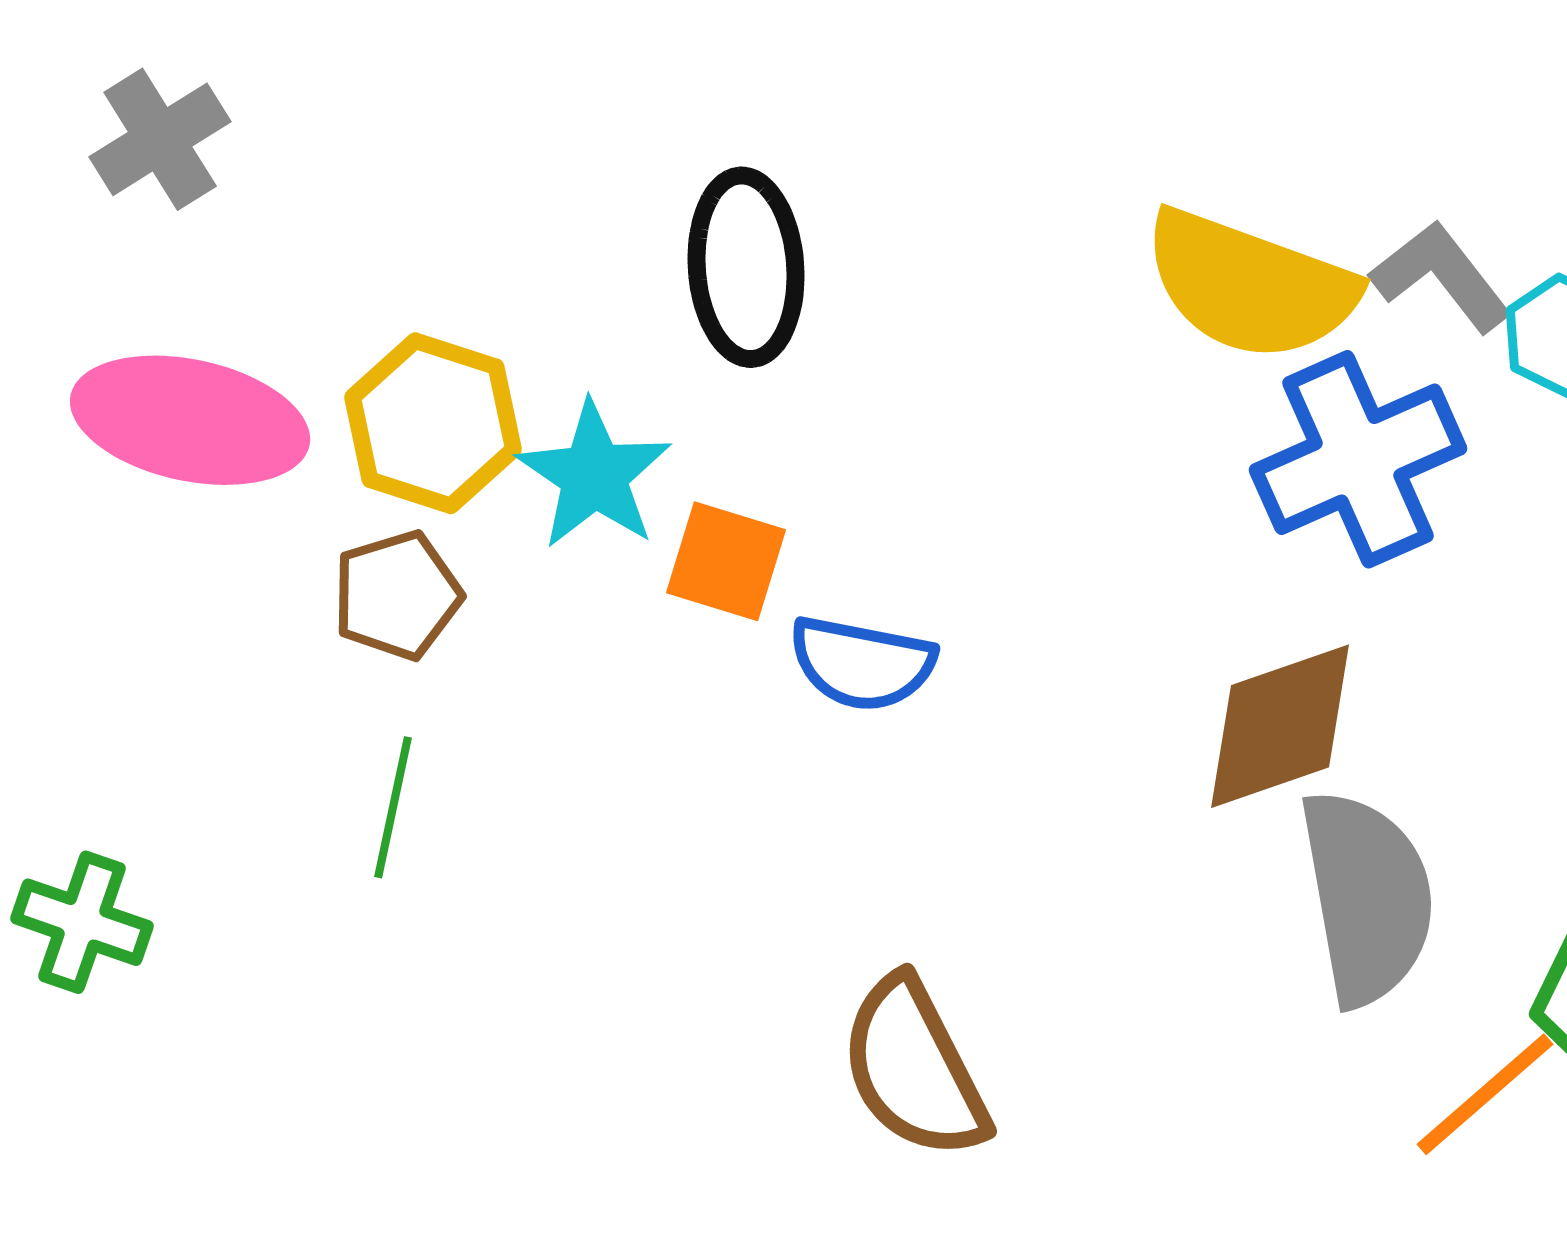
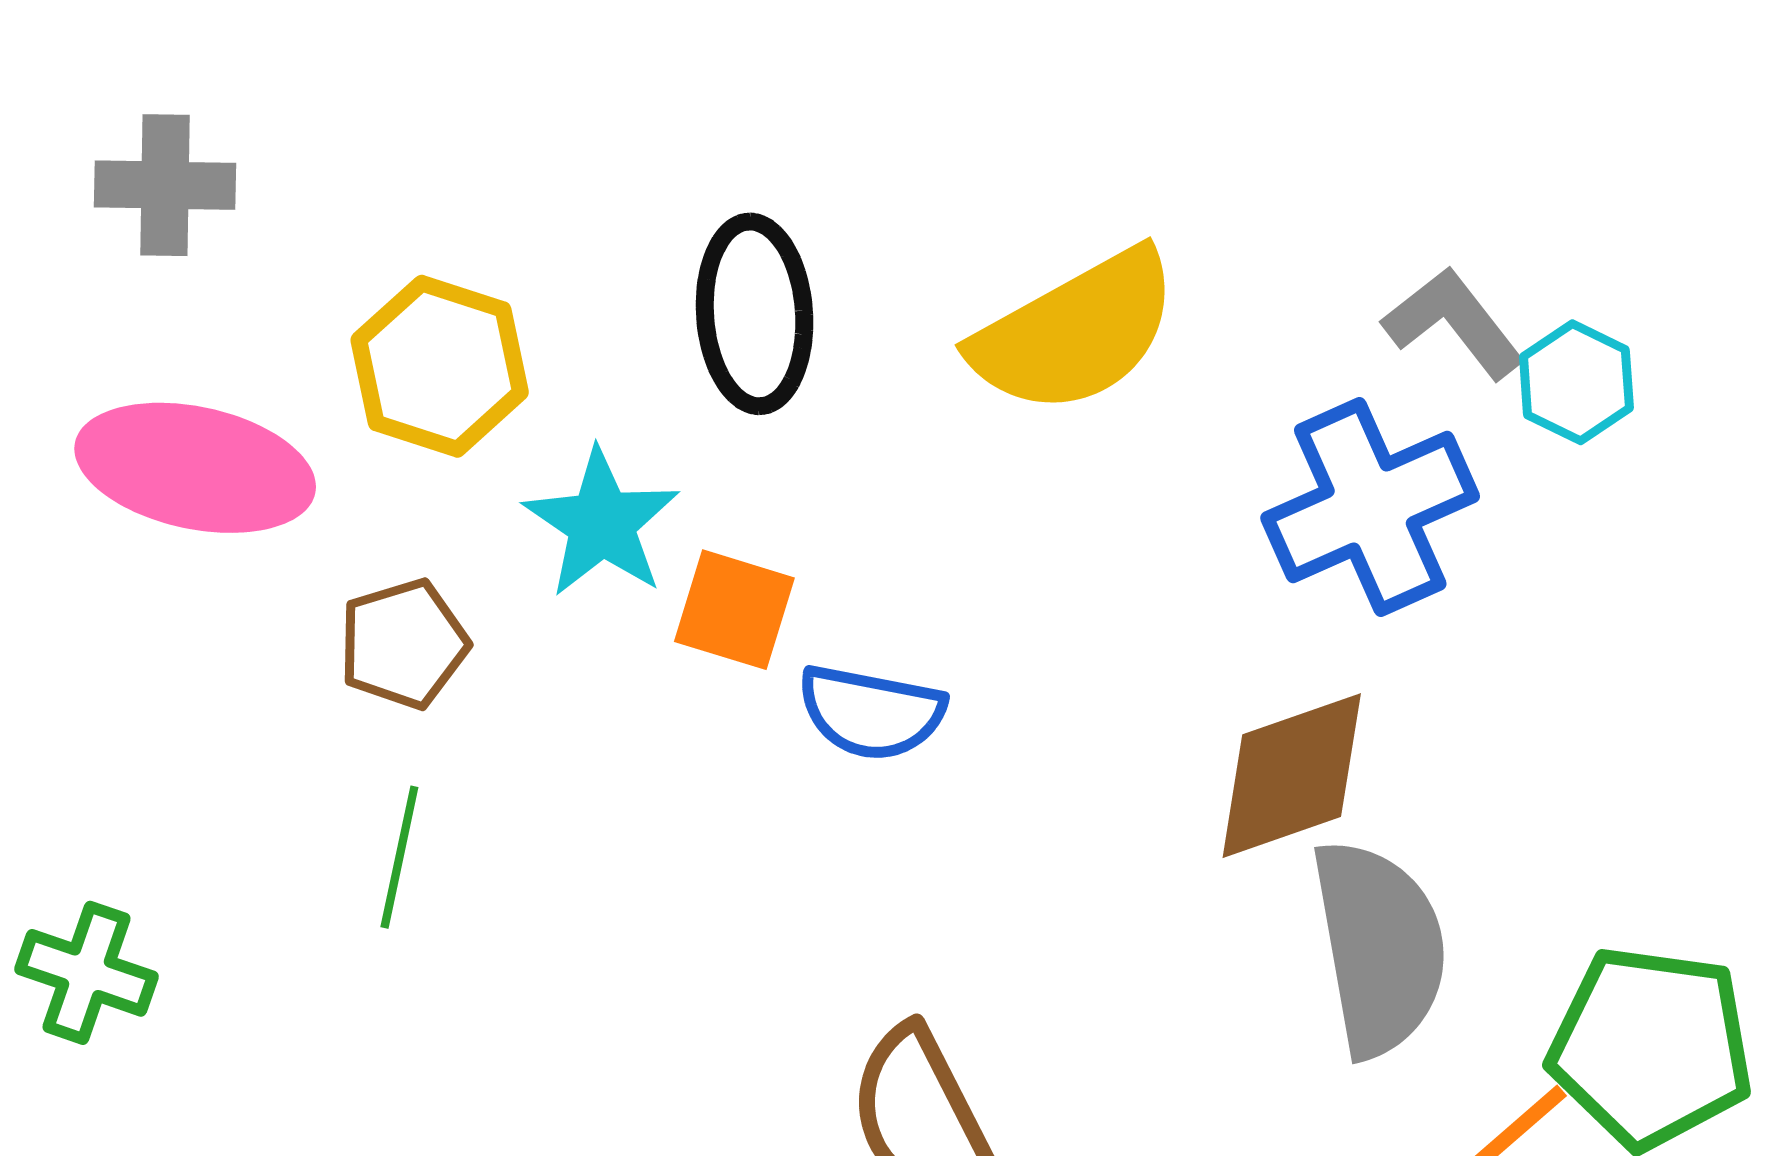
gray cross: (160, 139) -> (165, 185), turned 33
yellow semicircle: (1250, 285) -> (1075, 332), moved, turned -49
yellow hexagon: (433, 423) -> (440, 366), moved

